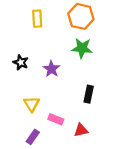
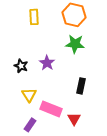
black star: (21, 62) -> (21, 66), moved
pink rectangle: (56, 119) -> (51, 109), size x1.5
red triangle: (81, 130) -> (74, 119), turned -48

